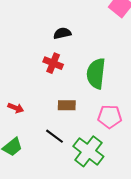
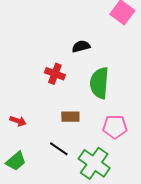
black semicircle: (62, 33) -> (81, 46), moved

